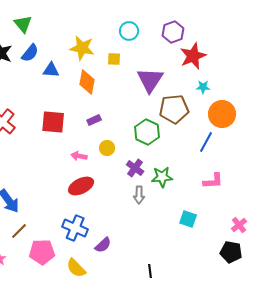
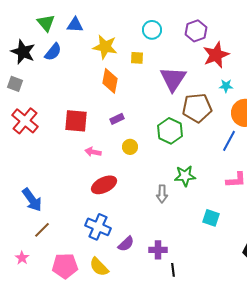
blue triangle: (51, 70) -> (75, 25), moved
pink arrow: (79, 156) -> (93, 152), moved
purple cross: (135, 168) -> (158, 250), moved, turned -36
pink pentagon: (42, 252) -> (65, 266), moved

